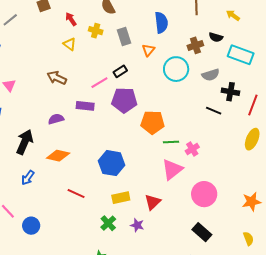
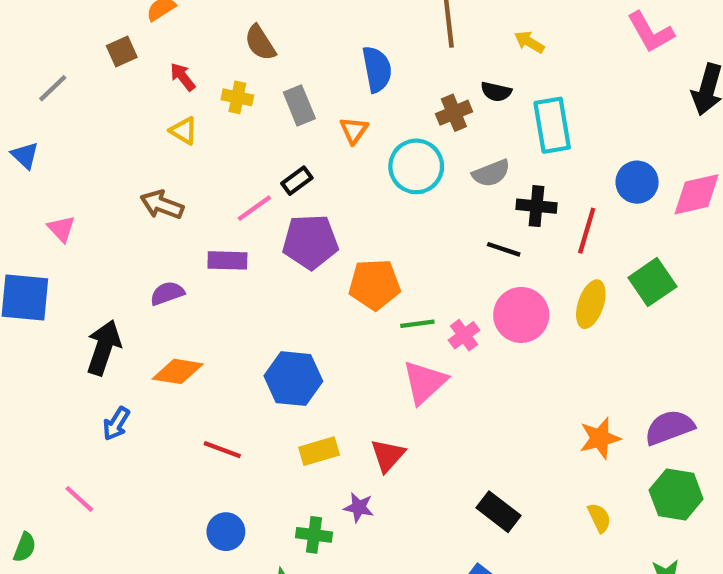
cyan rectangle: (241, 55) -> (552, 125), turned 65
pink circle: (204, 194) -> (521, 315), moved
green cross: (108, 223) -> (314, 535), moved, turned -35
blue circle: (31, 226) -> (226, 532), moved

